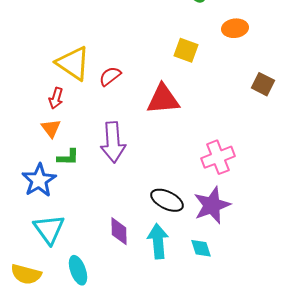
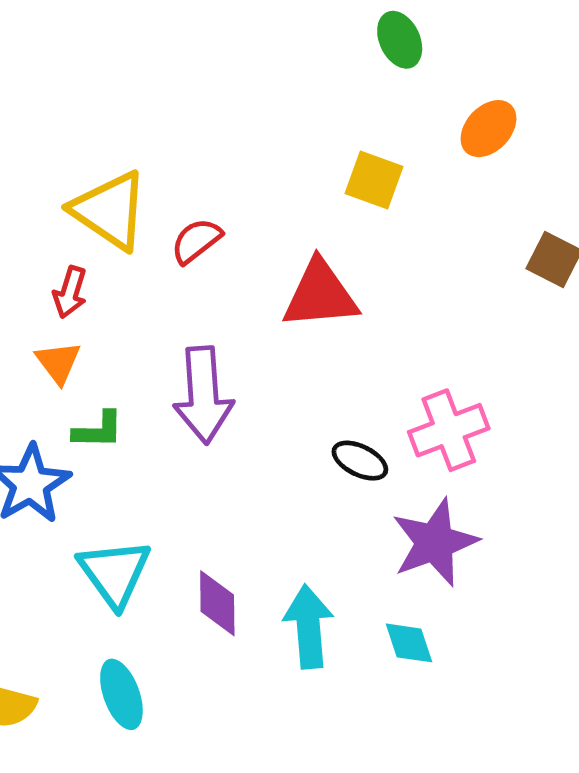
orange ellipse: (235, 28) -> (489, 129), turned -40
black ellipse: (167, 200) -> (360, 461), moved, size x0.7
cyan triangle: (49, 229) -> (114, 573), moved

